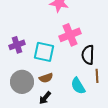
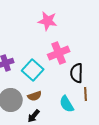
cyan square: (44, 52) -> (33, 70), turned 30

